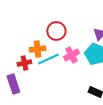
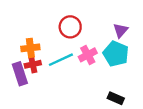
orange cross: (37, 49) -> (30, 48), moved
purple rectangle: (13, 84) -> (20, 74), moved

